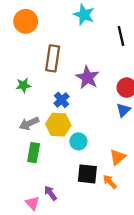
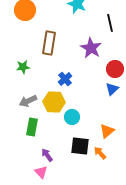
purple star: (87, 77) -> (91, 48), moved
blue cross: (62, 100) -> (65, 79), moved
purple arrow: (50, 193) -> (47, 155), moved
pink triangle: (32, 203) -> (41, 172), moved

